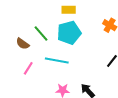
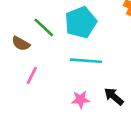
cyan line: (57, 61) -> (86, 61), moved

